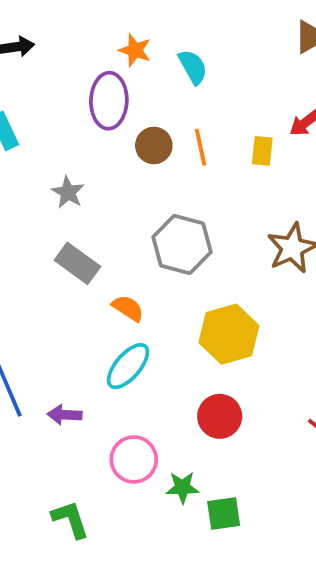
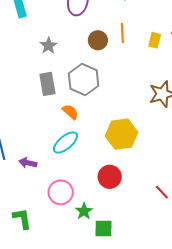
brown circle: (154, 145) -> (98, 40), moved
gray hexagon: (182, 244) -> (84, 80), moved
gray rectangle: (77, 263) -> (47, 84), turned 35
green star: (182, 487) -> (84, 211), turned 30

